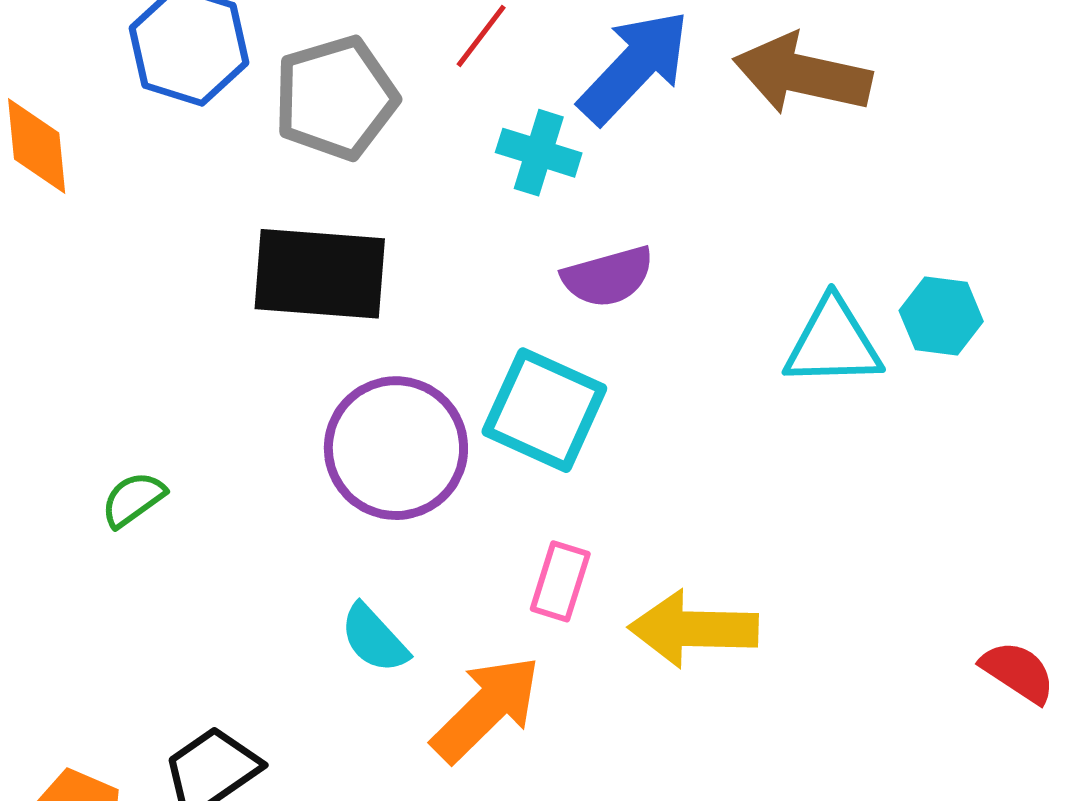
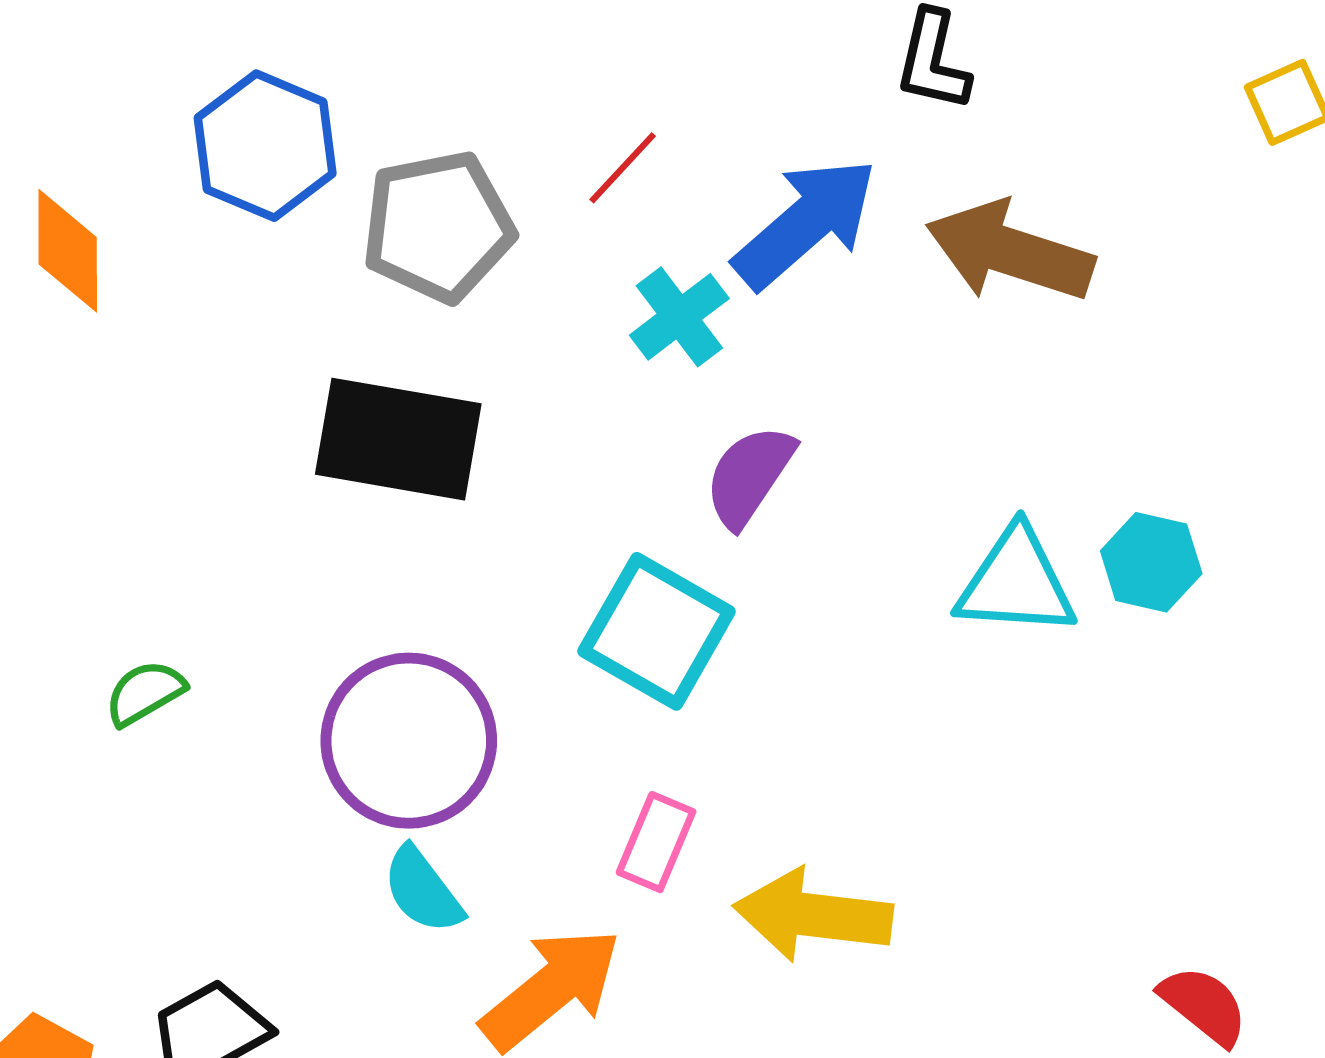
cyan cross: (539, 153) -> (679, 317), turned 30
purple semicircle: (608, 277) -> (749, 476), turned 134
purple circle: (396, 448) -> (409, 741), moved

